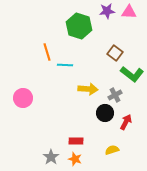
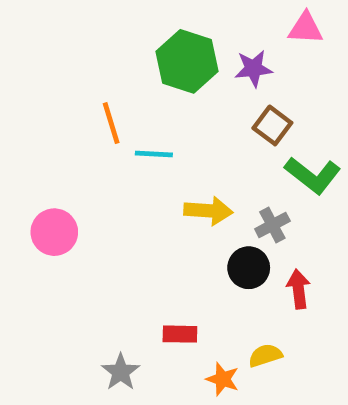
purple star: (107, 11) -> (253, 69), moved
red arrow: (126, 122) -> (298, 289), turned -35
orange star: (75, 159) -> (223, 379), moved

